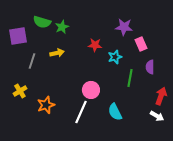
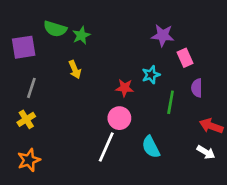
red star: (95, 45) -> (125, 88), moved
yellow arrow: (57, 53) -> (75, 70), turned 80
gray line: (32, 61) -> (31, 88), moved
red arrow: (161, 96) -> (211, 126), turned -90
orange star: (46, 105) -> (29, 160), moved

